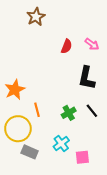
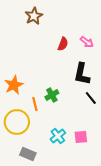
black line: (92, 111) -> (91, 98), moved
green cross: (69, 113) -> (52, 95), moved
gray rectangle: (30, 152) -> (28, 154), moved
pink square: (82, 157) -> (81, 137), moved

